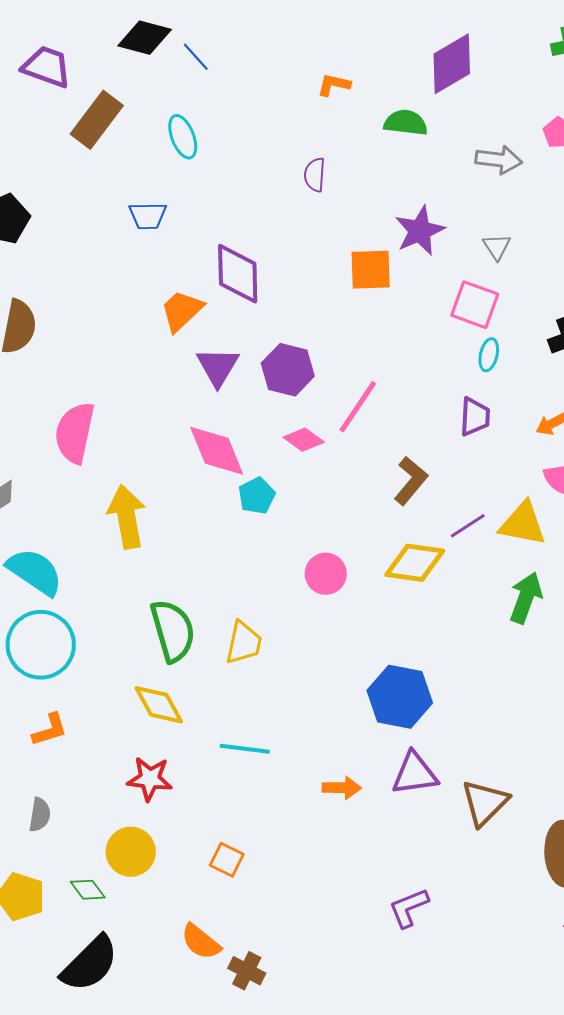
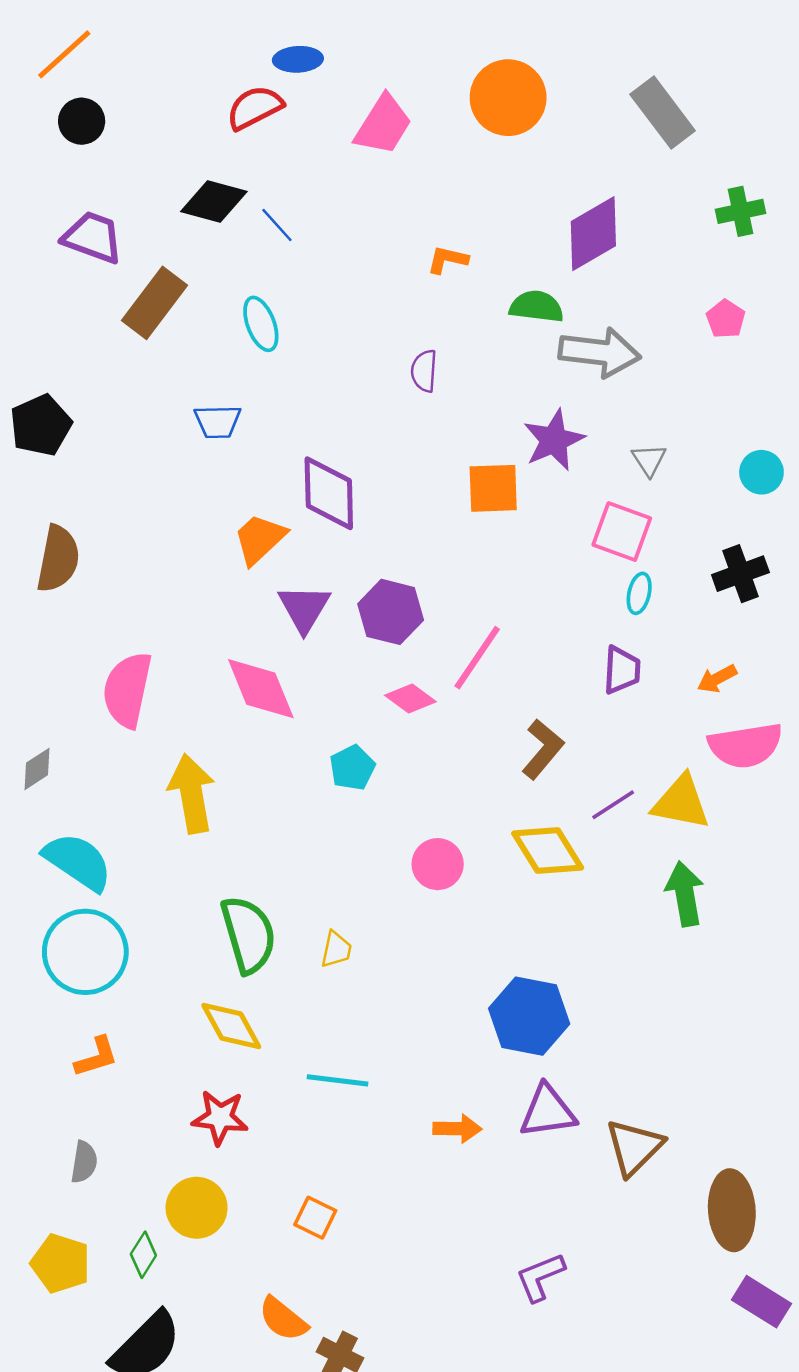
gray arrow: (499, 160) -> (600, 352), moved, size x1.4
pink diamond: (217, 451) -> (261, 689), moved
yellow diamond: (415, 563) -> (548, 851), turned 50
green arrow: (526, 598) -> (685, 894), turned -30
yellow trapezoid: (244, 643) -> (336, 949), size x0.7
green diamond: (88, 890) -> (143, 1255), turned 69

